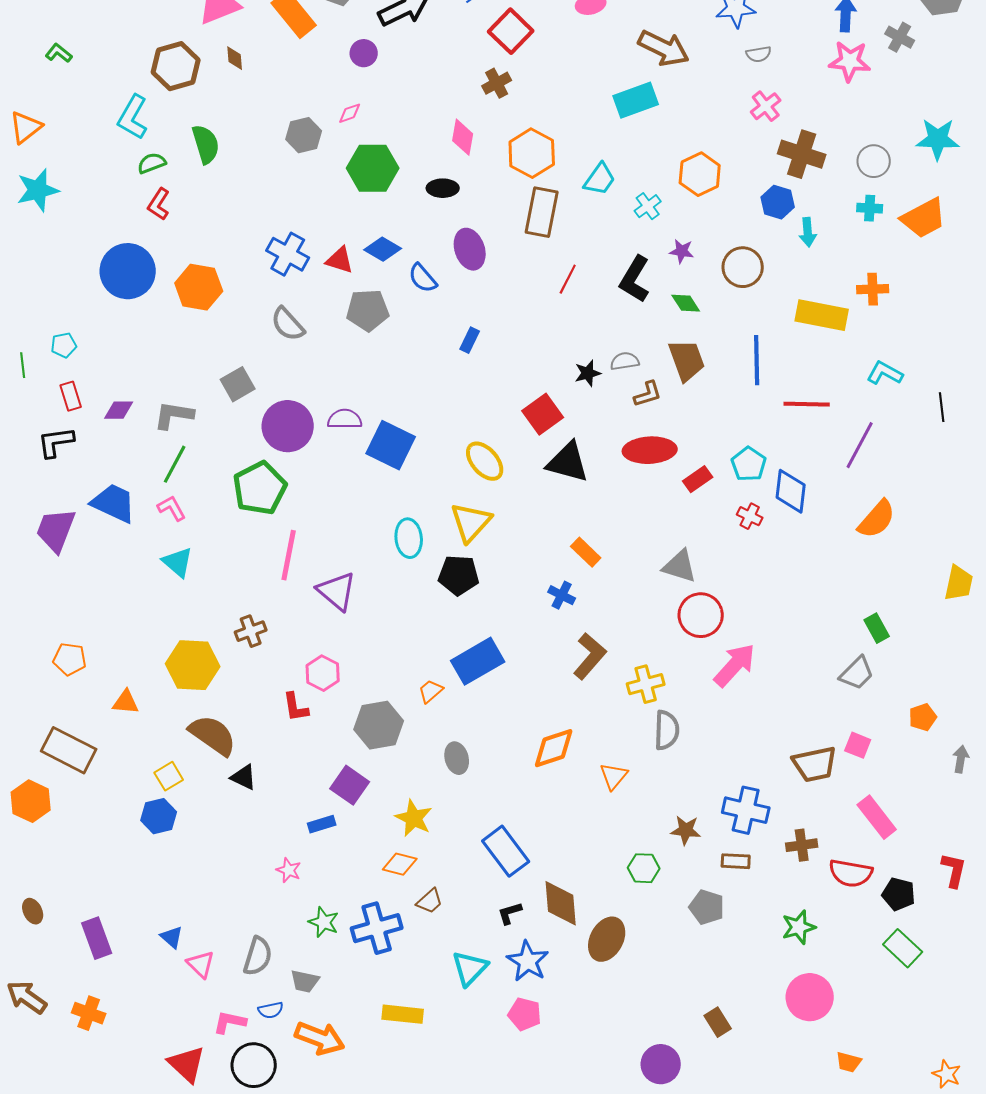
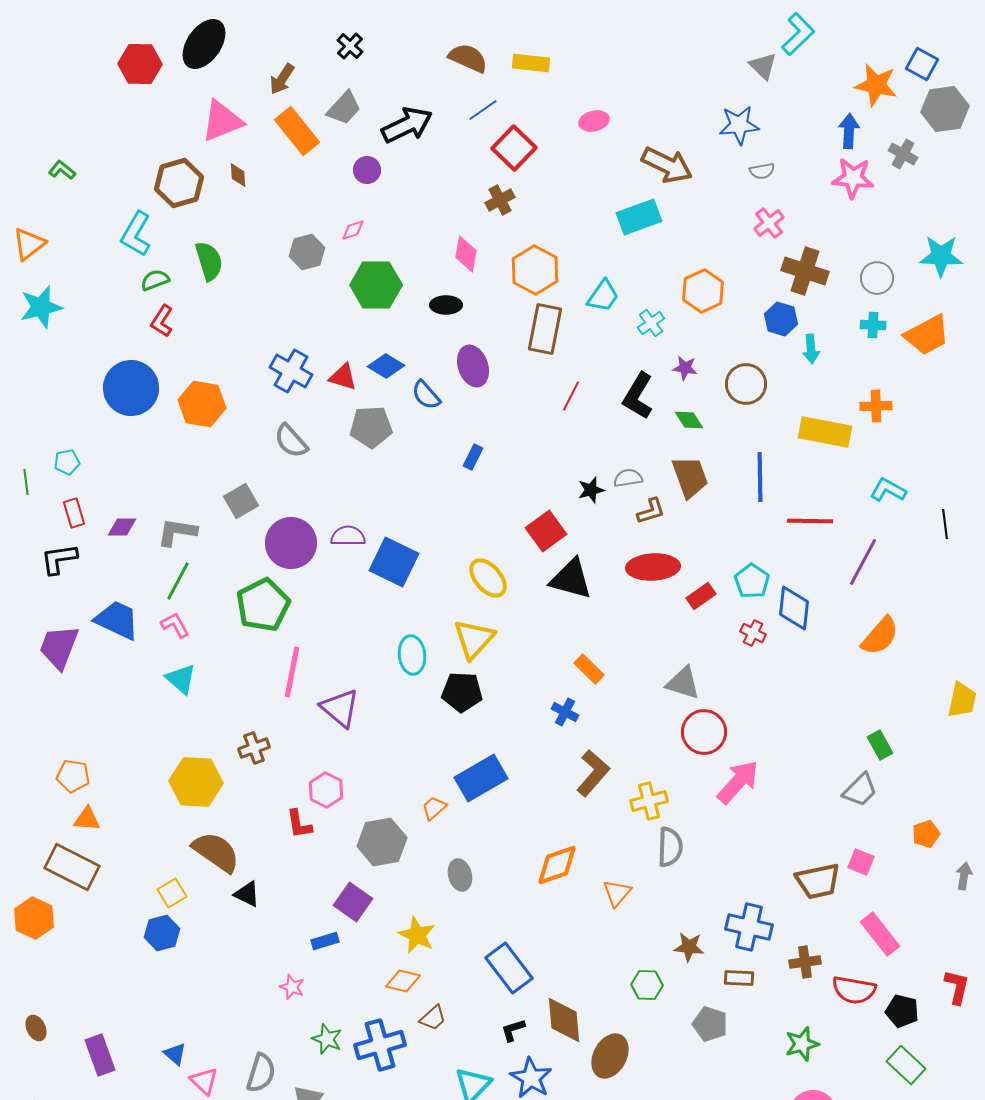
orange triangle: (126, 702) -> (87, 819), moved

